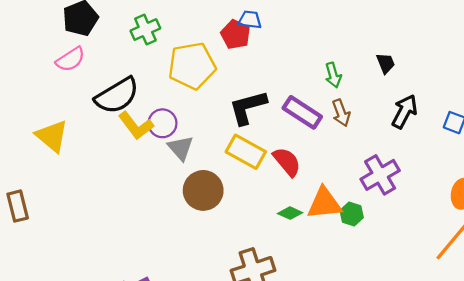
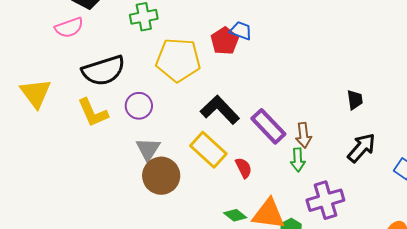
green arrow: (333, 75) -> (298, 160), moved
black L-shape: (248, 107) -> (220, 110), turned 48
yellow L-shape: (136, 126) -> (93, 113), moved
gray triangle: (181, 148) -> (148, 149), moved
red semicircle: (287, 162) -> (244, 168), size x0.7

